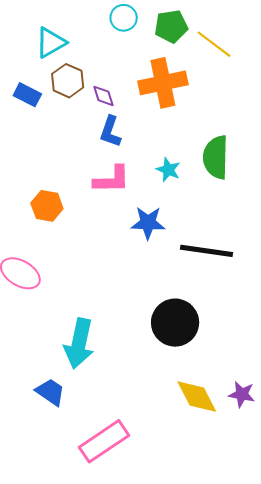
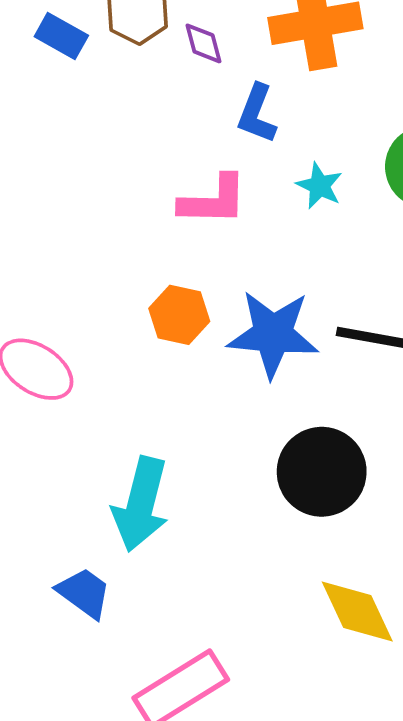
blue L-shape: (110, 132) -> (257, 114), moved
orange hexagon: (47, 206) -> (179, 315), moved
blue star: (148, 223) -> (273, 334), moved, size x1.4

